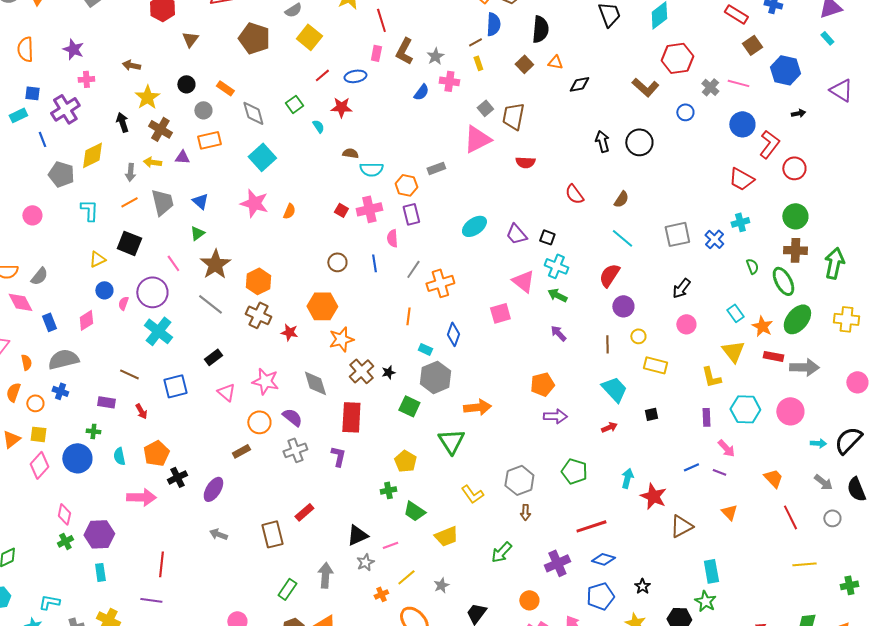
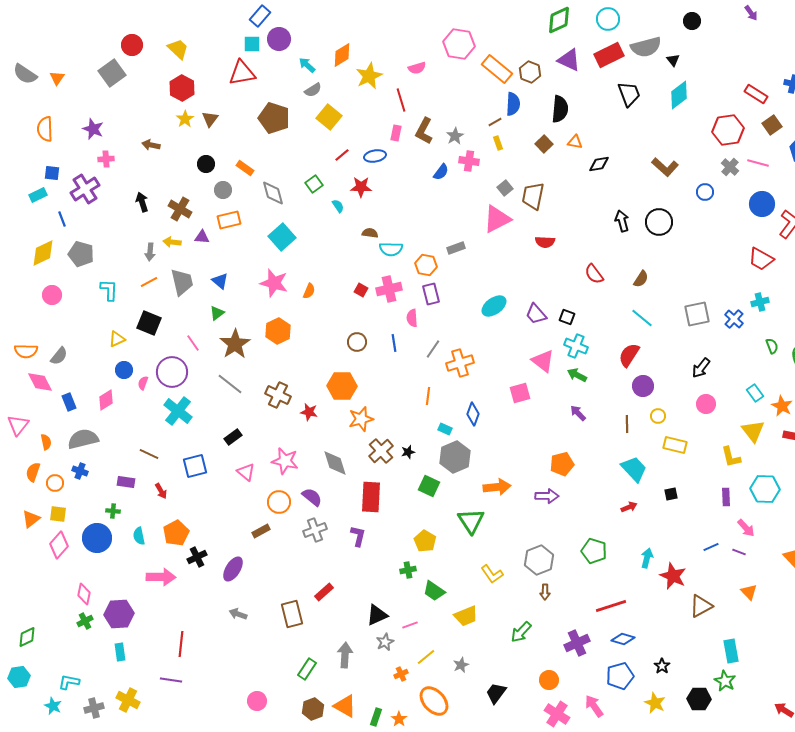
red hexagon: (677, 58) -> (728, 130), moved
yellow star: (147, 97) -> (185, 119), moved, size x0.7
yellow diamond: (92, 155) -> (43, 253), moved
orange hexagon: (258, 281) -> (278, 331), moved
purple arrow: (555, 416) -> (547, 496), moved

